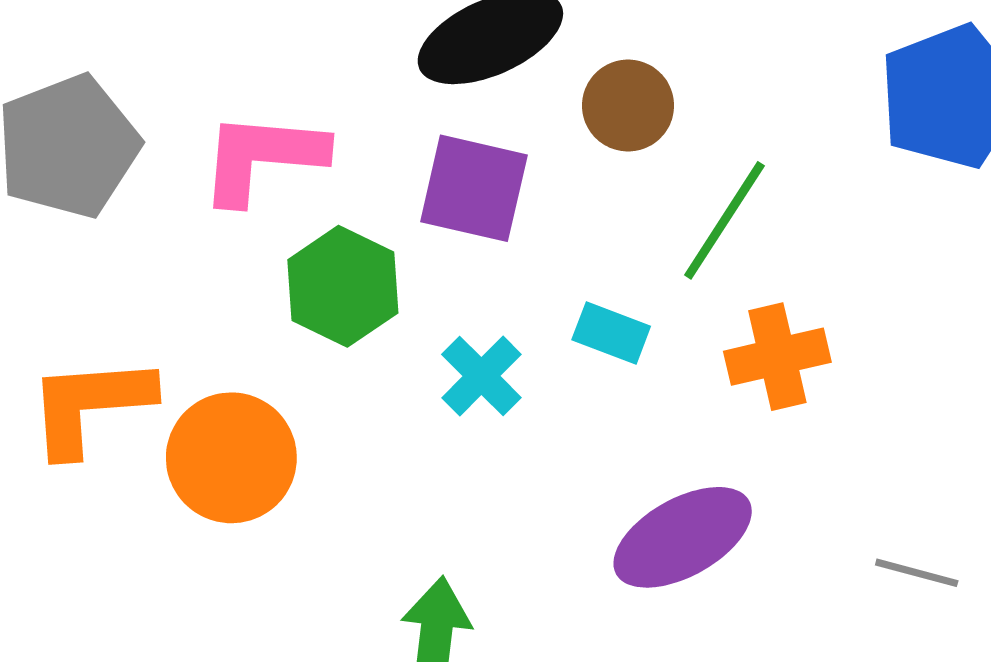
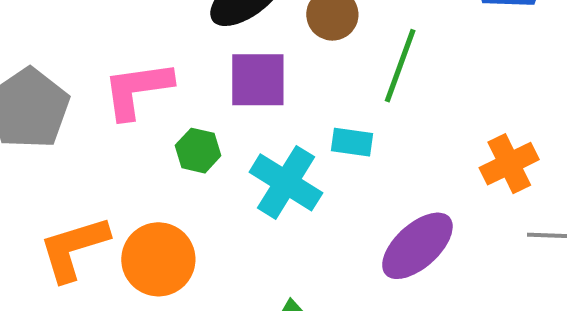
green hexagon: (343, 286) -> (198, 151), size x0.7
orange cross: (777, 357) -> (509, 164), moved
cyan cross: (481, 376) -> (286, 182), size x1.5

